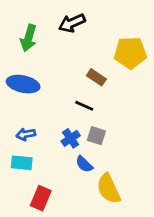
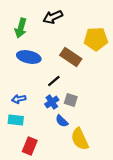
brown rectangle: (96, 77) -> (71, 57), size x1.5
blue ellipse: (23, 84) -> (29, 57), moved
black line: (84, 106) -> (54, 81), moved, turned -64

